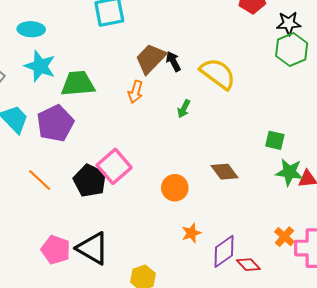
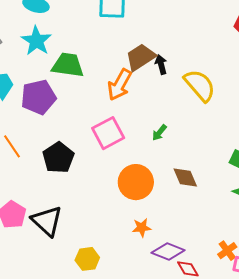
orange arrow: (135, 92) -> (120, 85), size x1.5
green arrow: (184, 109) -> (159, 133), moved
pink square: (114, 166) -> (108, 133), moved
orange circle: (175, 188) -> (136, 182), size x1.4
purple diamond: (224, 251) -> (168, 251), turned 44

